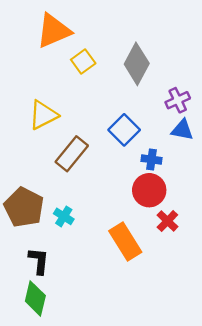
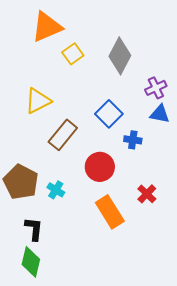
red circle: (149, 190) -> (100, 167), moved

